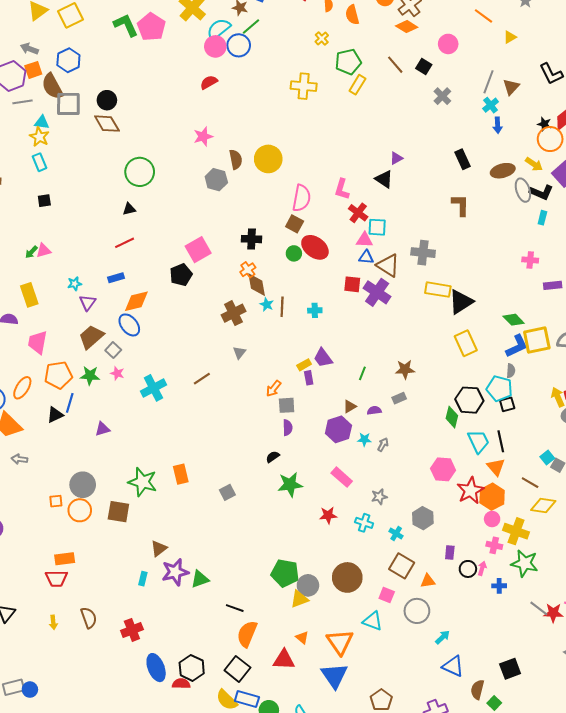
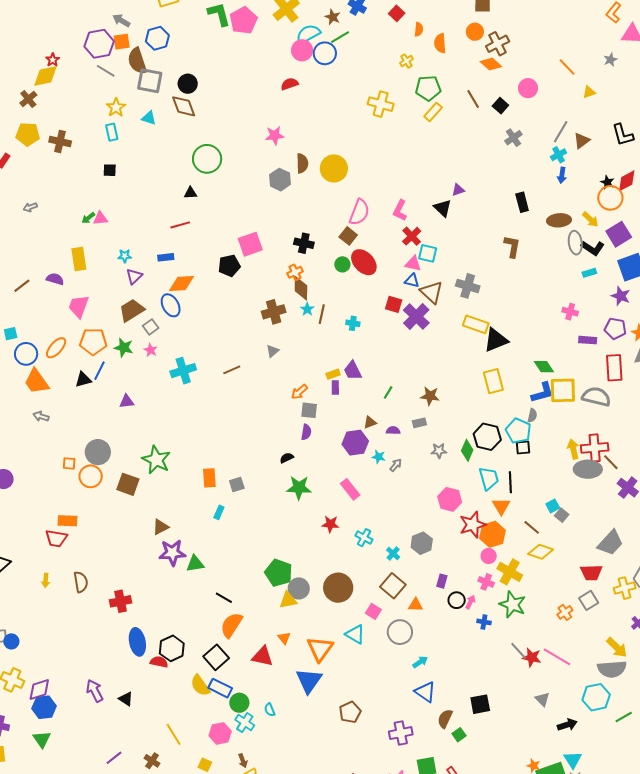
gray line: (23, 102) -> (106, 71), turned 30
cyan triangle: (42, 122) -> (149, 118), moved
cyan rectangle: (542, 218) -> (589, 273), turned 48
orange rectangle: (181, 474) -> (209, 478), moved
gray star: (379, 497) -> (439, 451), moved
cyan rectangle: (143, 579) -> (219, 512), moved

